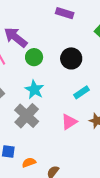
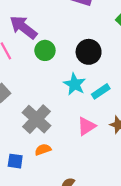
cyan star: (34, 90) -> (75, 84), moved
orange semicircle: (29, 163) -> (43, 150), moved

